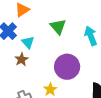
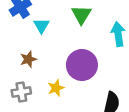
brown star: (21, 59) -> (28, 59), moved

